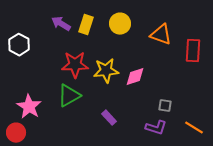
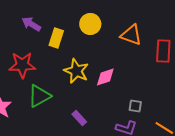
yellow rectangle: (86, 25) -> (56, 38), moved
red star: (75, 65) -> (22, 65), moved
yellow star: (106, 71) -> (76, 71), turned 30

